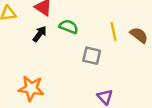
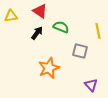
orange star: (31, 88) -> (49, 68), moved, turned -30

